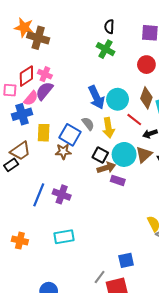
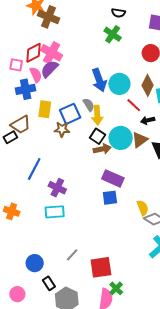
black semicircle: (109, 27) -> (118, 13), turned -88
pink cross: (45, 74) -> (52, 53), size x1.5
pink semicircle: (31, 98) -> (36, 75), turned -70
yellow arrow: (108, 128) -> (97, 115), moved
blue square: (70, 135) -> (70, 114), turned 30
purple rectangle: (118, 180) -> (113, 178), moved, size x1.5
purple cross: (62, 194) -> (57, 188), moved
blue square: (126, 260) -> (110, 198), moved
gray line: (100, 277) -> (72, 255), moved

